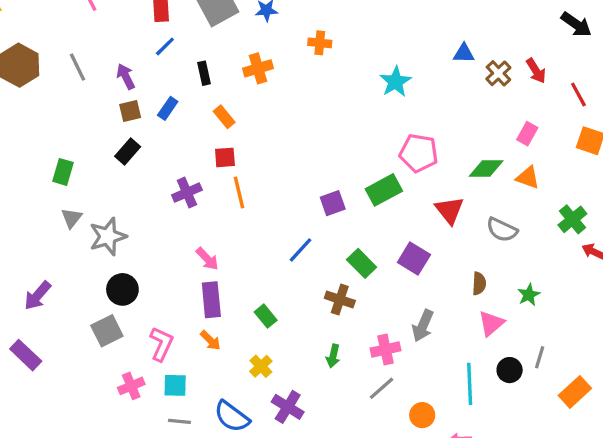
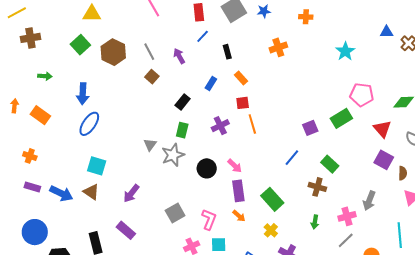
orange cross: (320, 43) -> (306, 17), moved
orange cross: (258, 68) -> (278, 47), moved
blue rectangle: (168, 108) -> (211, 83), moved
brown square: (130, 111) -> (152, 77), moved, turned -32
green rectangle: (63, 172) -> (182, 130), moved
purple square: (414, 258) -> (384, 160), moved
black circle: (122, 289) -> (207, 168), moved
green rectangle: (266, 316) -> (272, 199), size x1.6

